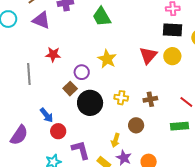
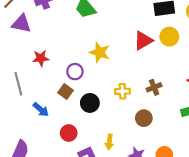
red triangle: (148, 55) -> (143, 41), turned 30
black circle: (90, 103) -> (90, 103), size x0.7
blue arrow: (47, 115) -> (41, 110), moved
red circle: (58, 131) -> (69, 133), moved
yellow arrow: (115, 140) -> (109, 142), moved

